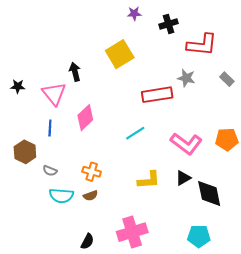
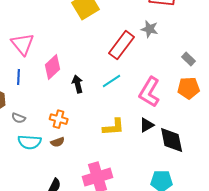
black arrow: (75, 72) -> (78, 84), moved
gray rectangle: (227, 79) -> (189, 59), moved
red rectangle: (157, 95) -> (122, 45), turned -44
cyan line: (135, 133) -> (112, 81), moved
pink L-shape: (186, 144) -> (150, 92), turned 84

